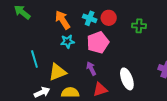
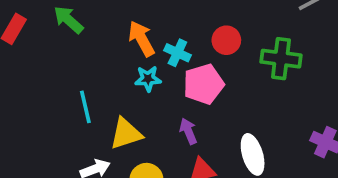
cyan cross: (90, 18) -> (177, 53), moved
green cross: (139, 26) -> (281, 59), size x1.5

